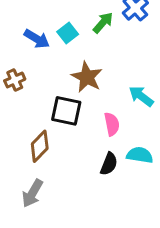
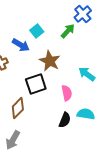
green arrow: (103, 23) -> (68, 31), moved
blue arrow: (37, 39) -> (21, 45), moved
black square: (66, 111) -> (36, 84), turned -30

